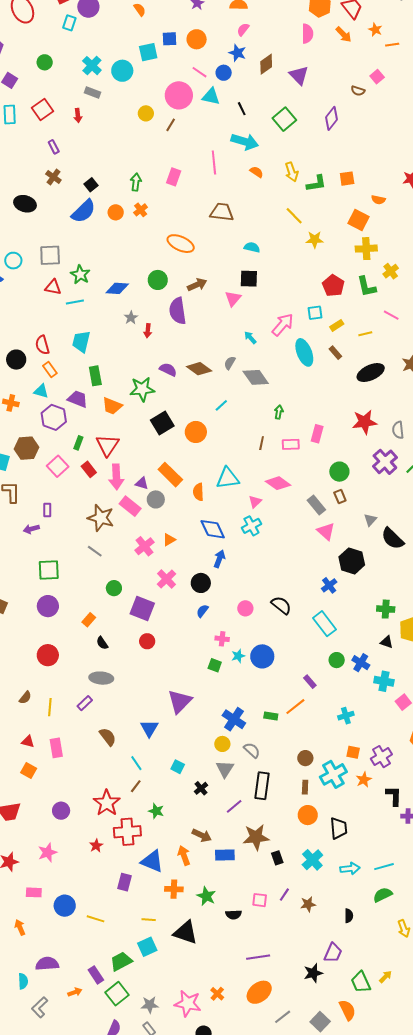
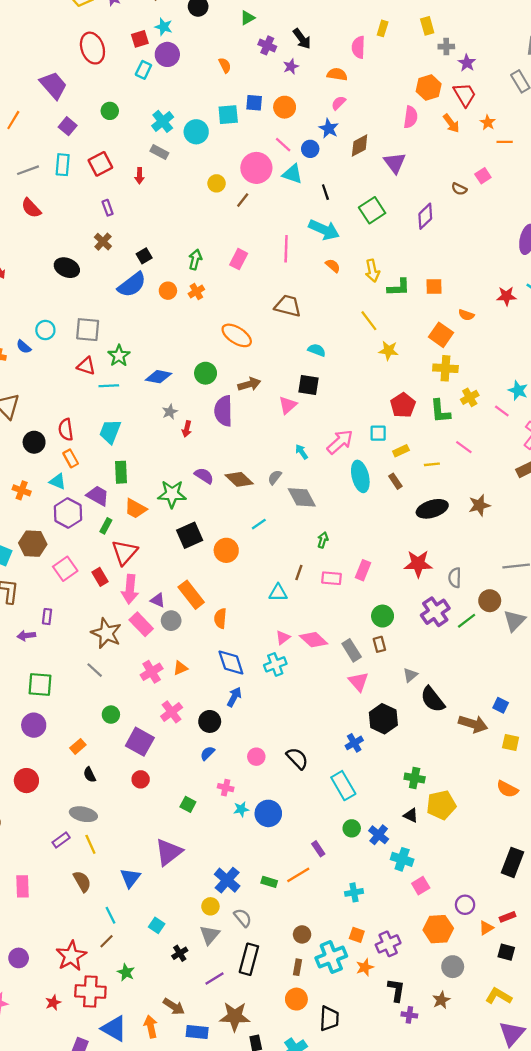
green rectangle: (78, 443) -> (106, 526), moved
cyan triangle: (228, 478) -> (278, 593), moved, size x0.7
pink diamond: (278, 483) -> (314, 640), moved
green square: (215, 665) -> (188, 804), moved
yellow line: (50, 707) -> (90, 844), moved, turned -36

